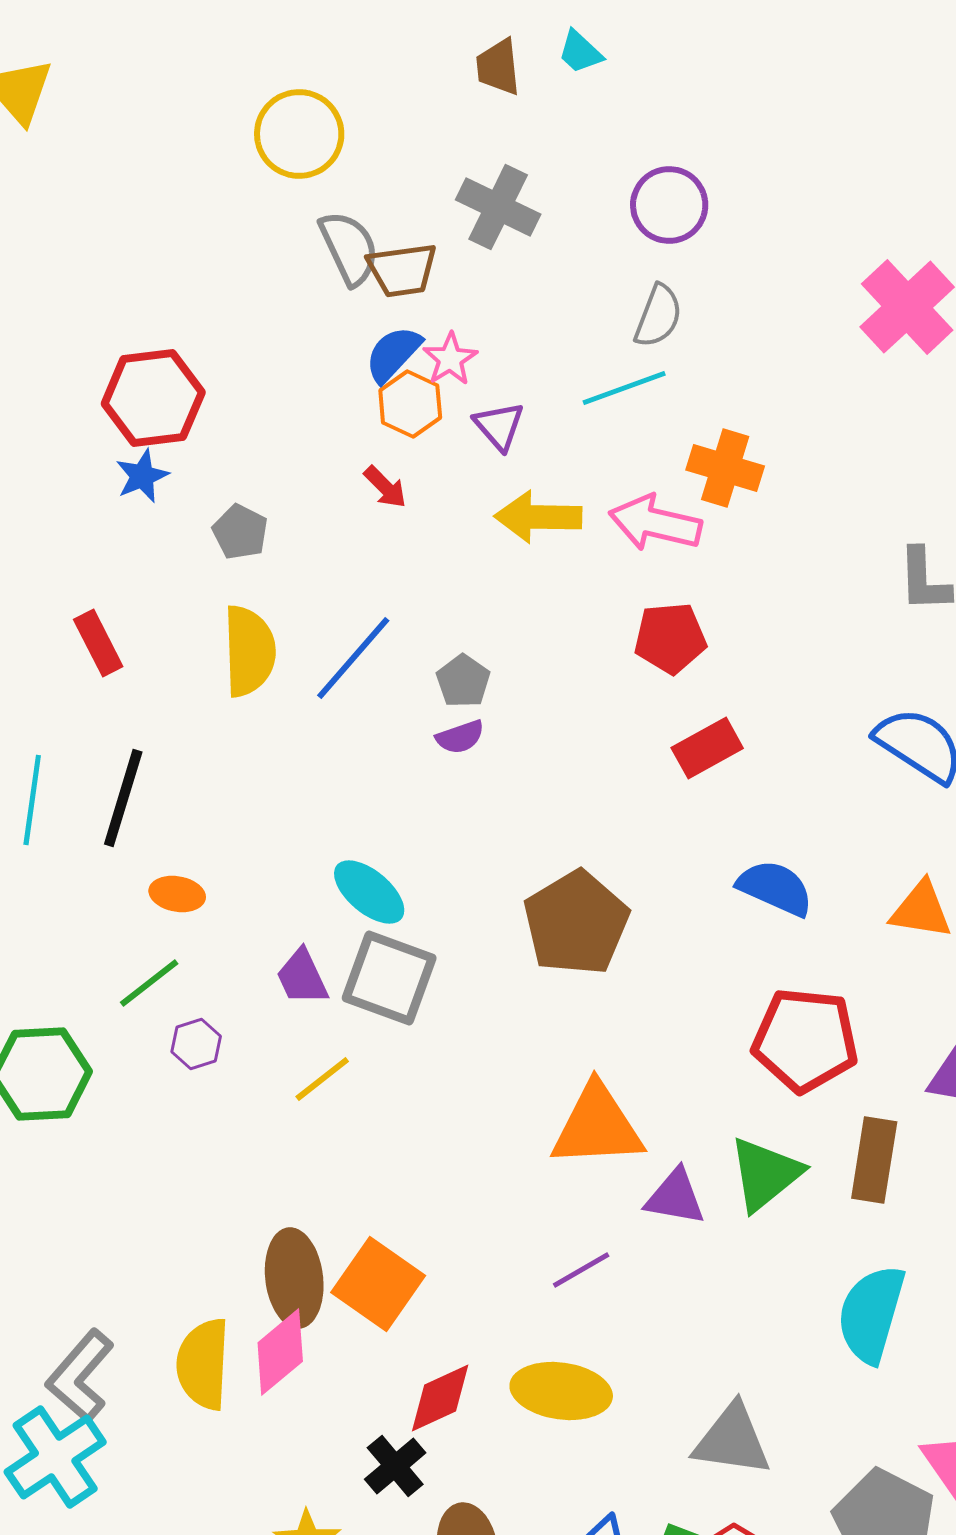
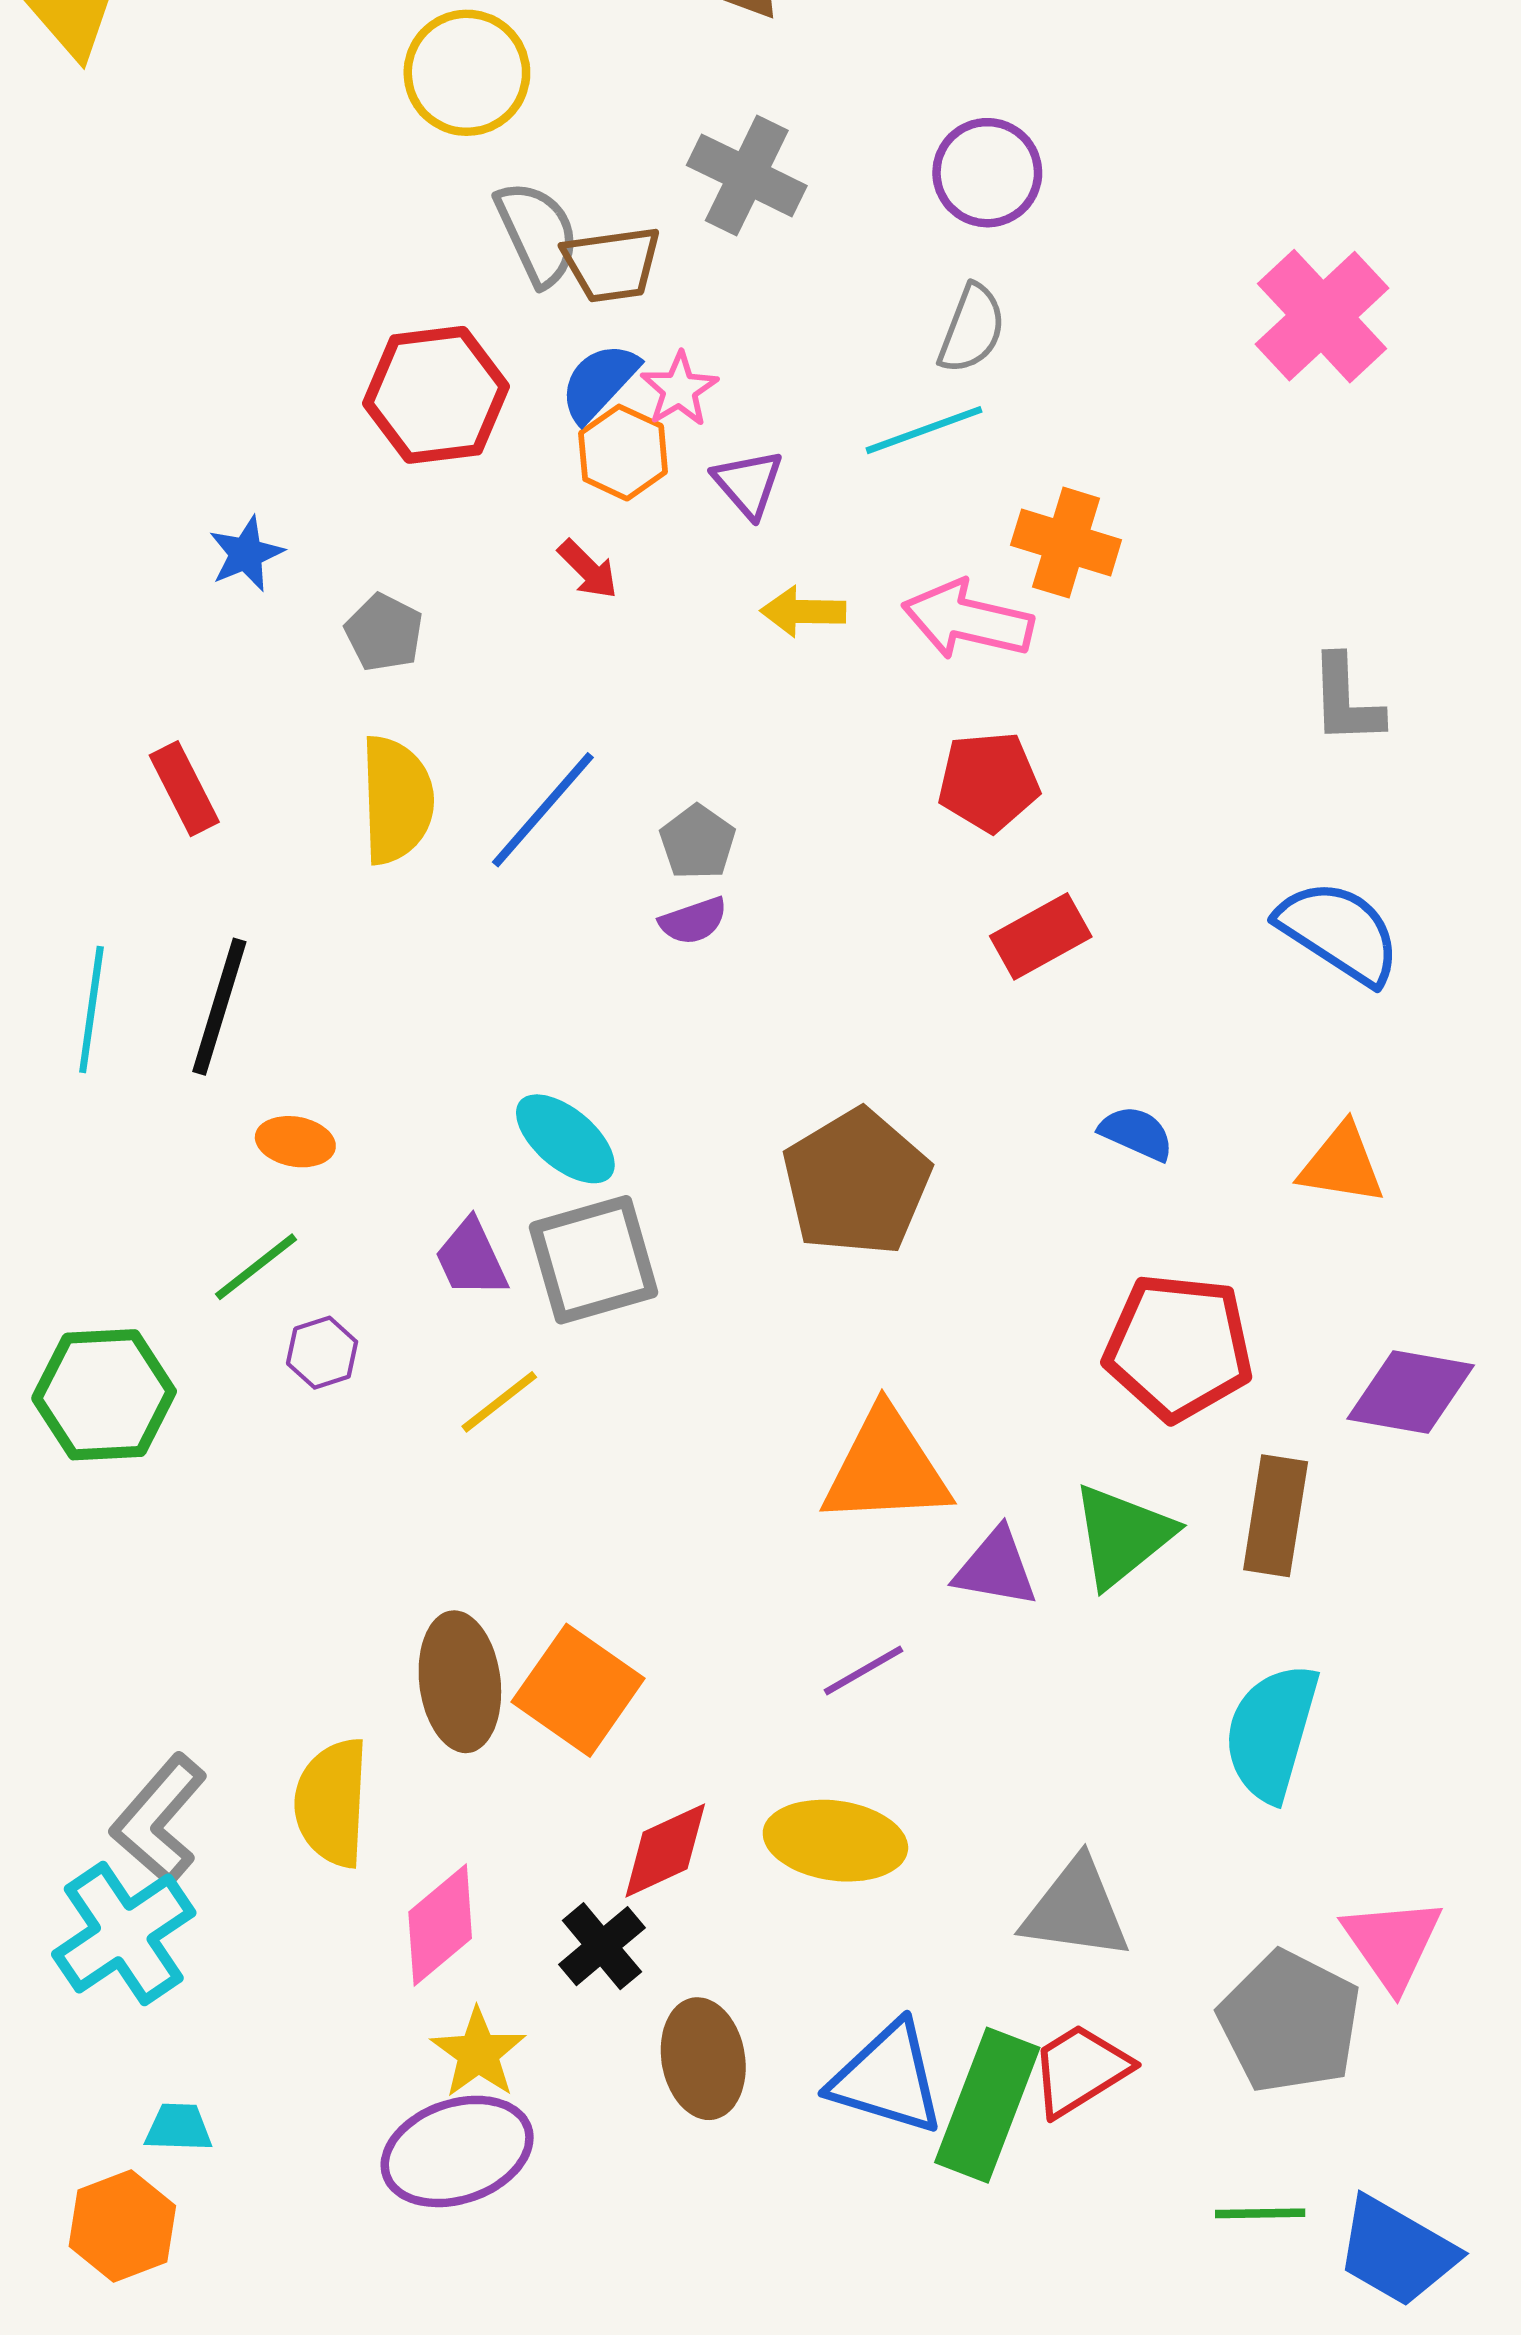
red hexagon: (153, 398) -> (436, 395), moved
yellow arrow: (538, 517) -> (803, 611), size x0.7
blue semicircle: (775, 888) -> (1136, 1133), size x0.7
gray square: (389, 978) -> (594, 1260), turned -36
pink diamond: (280, 1352) -> (440, 1925), moved

